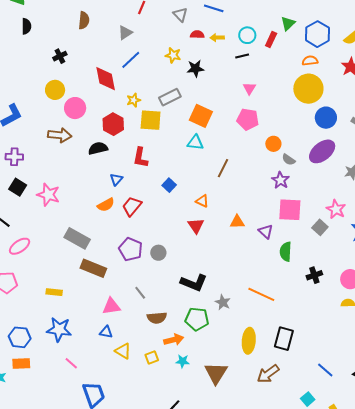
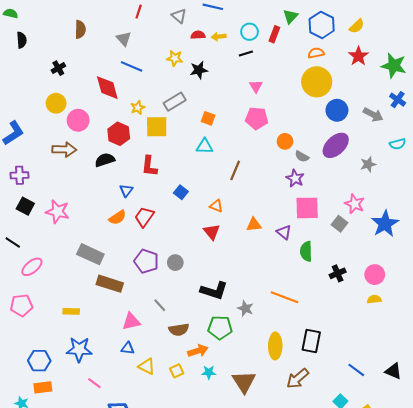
gray triangle: (125, 33) -> (124, 39), turned -35
blue line: (131, 60) -> (132, 66), turned 70
orange square: (201, 116) -> (208, 118), size x0.6

